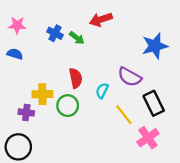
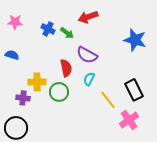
blue star: (155, 46) -> (135, 40), turned 30
blue semicircle: (15, 54) -> (12, 55), moved
purple semicircle: (130, 77) -> (87, 55), moved

